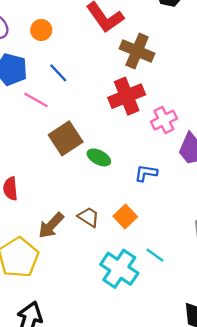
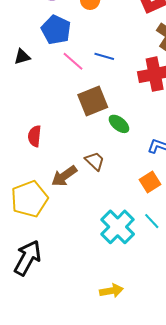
blue line: (58, 73) -> (104, 56), moved, turned -42
brown trapezoid: (89, 217) -> (95, 161), moved
orange square: (125, 217) -> (150, 182), moved

